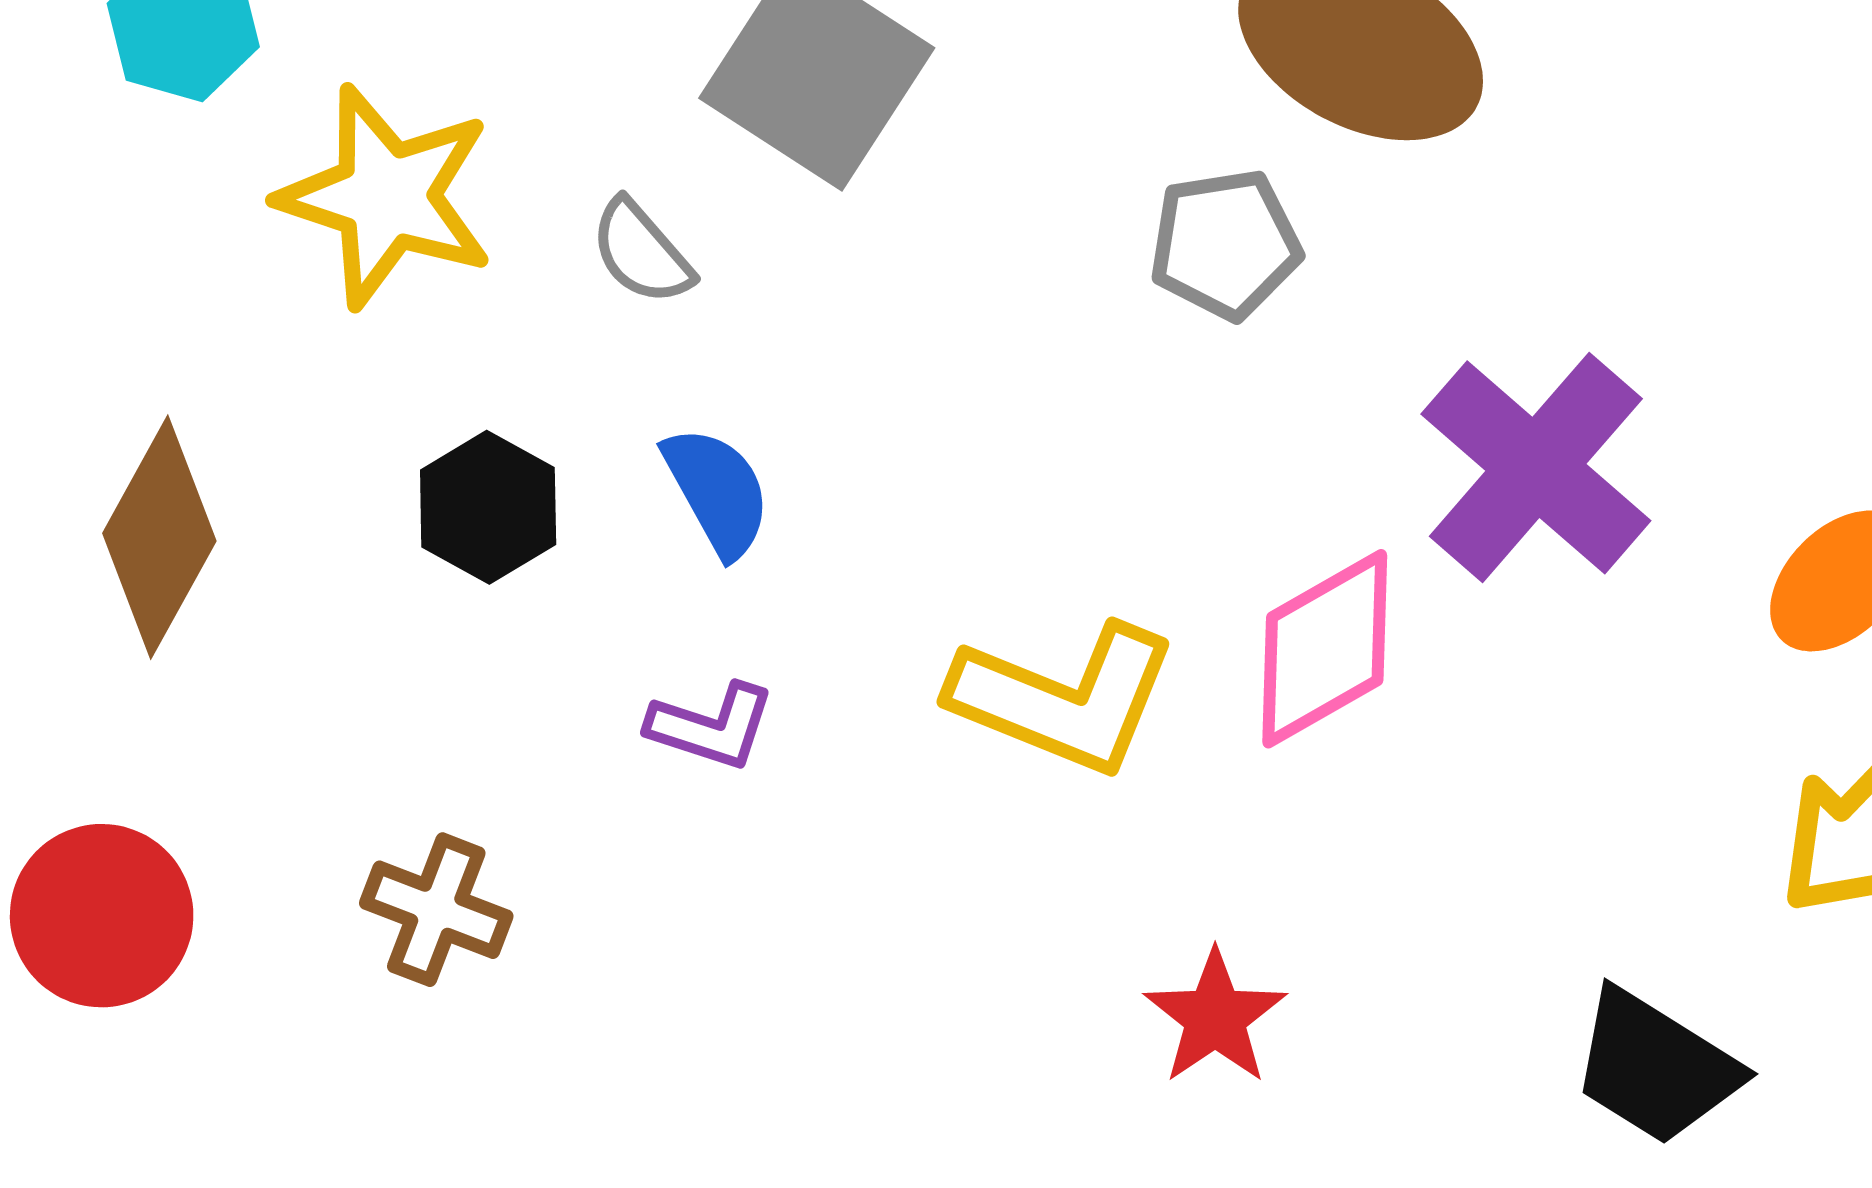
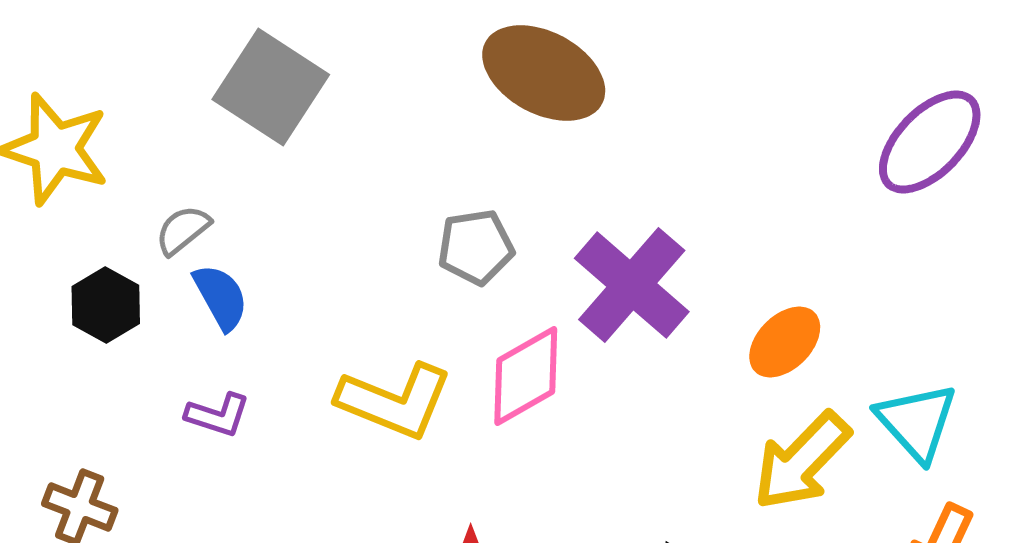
gray pentagon: (1225, 244) -> (476, 247), moved
gray semicircle: (641, 252) -> (183, 230), moved, turned 92

